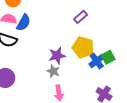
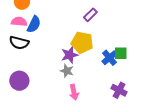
yellow pentagon: (83, 47) -> (82, 42), moved
green square: (108, 57) -> (121, 53), turned 32

